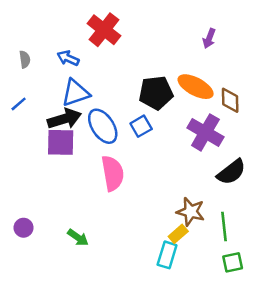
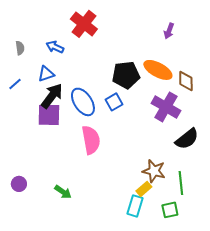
blue triangle: (75, 93) -> (46, 74), moved, size x0.7
black arrow: (64, 119) -> (52, 96), turned -36
green square: (233, 262) -> (170, 210), moved

